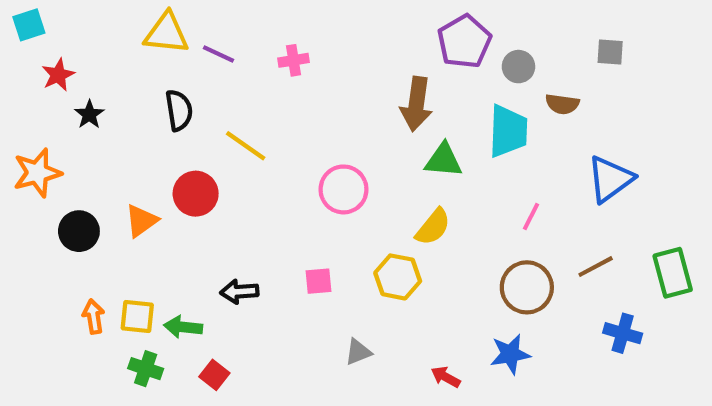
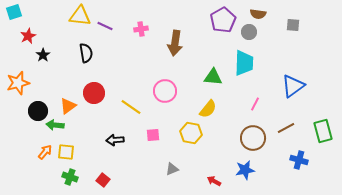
brown arrow: (416, 104) -> (175, 43), moved
brown semicircle: (562, 104) -> (258, 14), moved
yellow line: (246, 146) -> (131, 107), moved
orange arrow: (94, 317) -> (45, 152), turned 49
green arrow: (183, 327) -> (55, 125), moved

